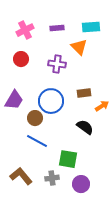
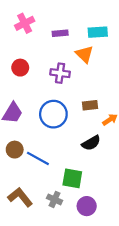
pink cross: (25, 30) -> (25, 23), moved
brown circle: (35, 118) -> (15, 150), moved
black semicircle: (85, 127) -> (91, 143), turned 114
gray cross: (52, 178) -> (55, 199), turned 32

